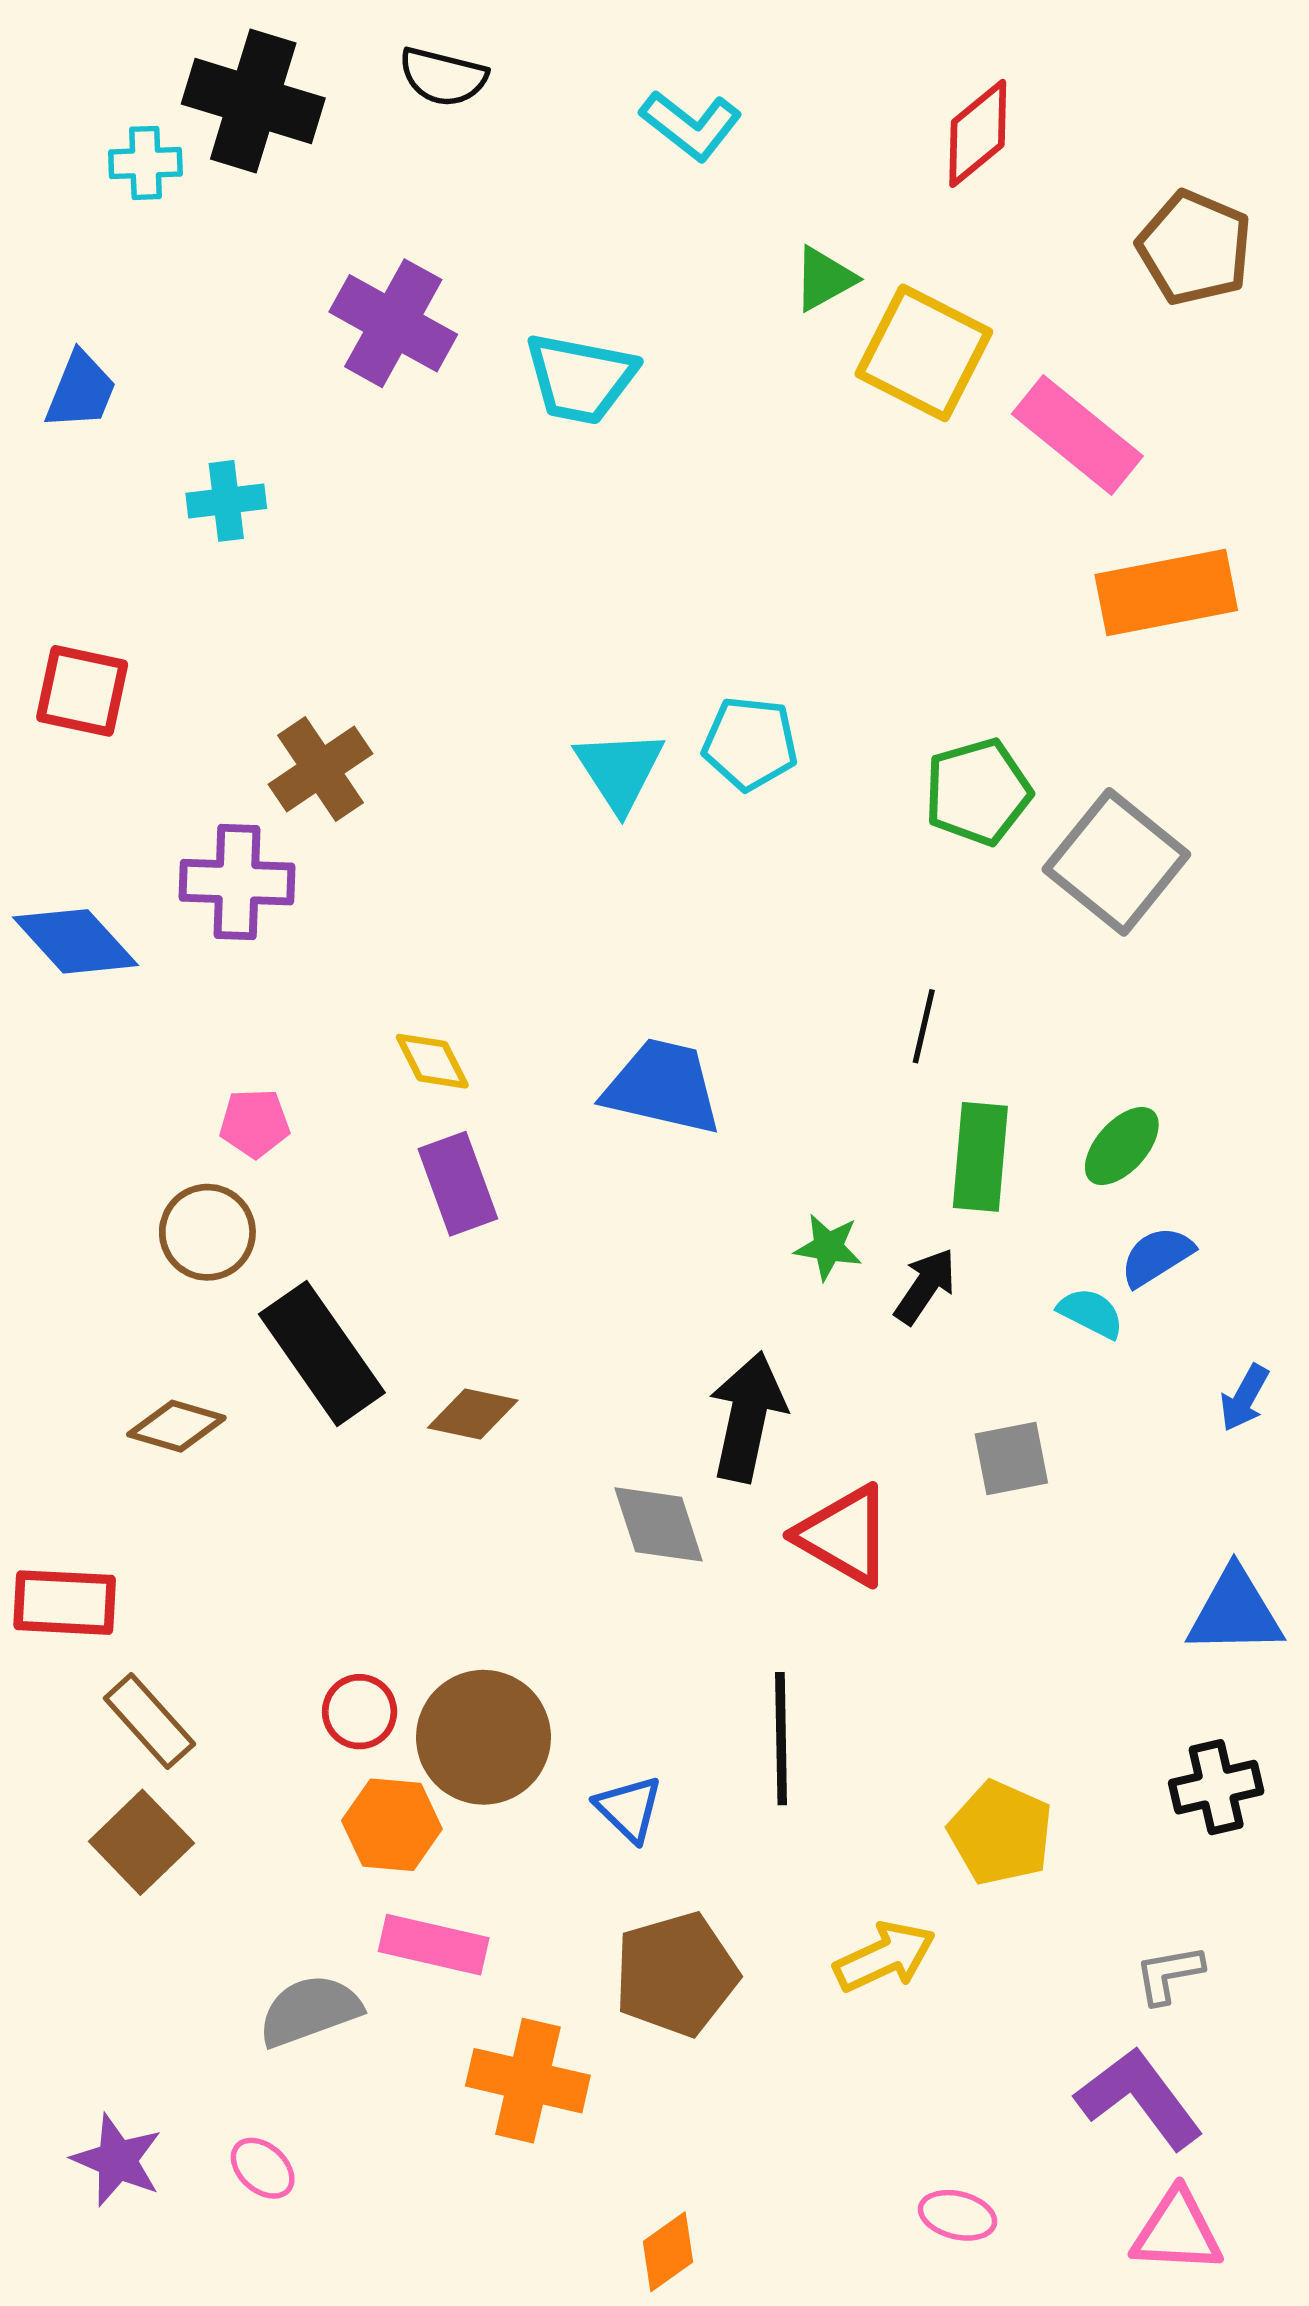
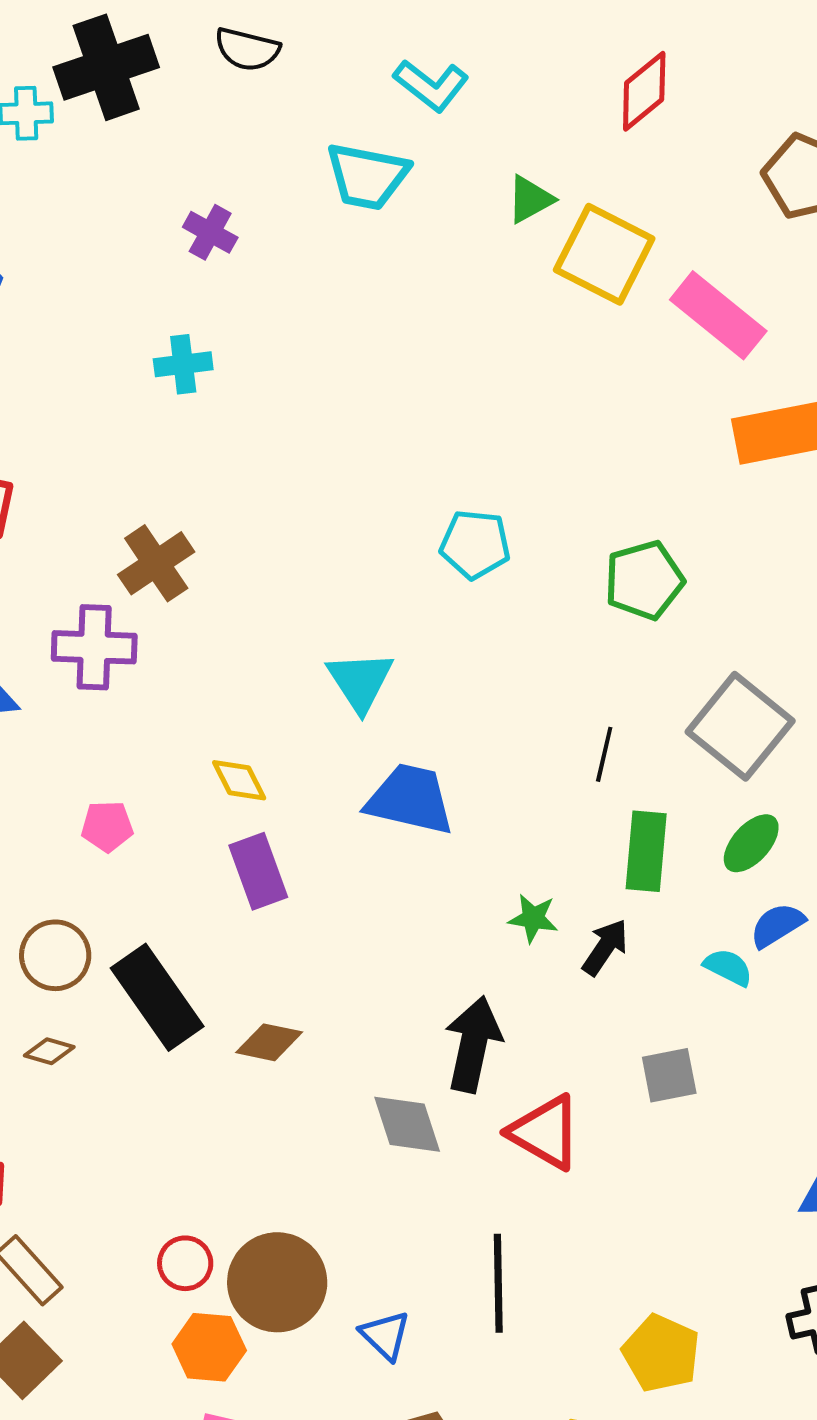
black cross: (253, 101) -> (106, 67), turned -36
purple cross: (393, 323) -> (210, 232), size x0.6
cyan trapezoid: (580, 378) -> (367, 176), moved
cyan cross: (226, 501) -> (183, 364), moved
cyan triangle: (619, 770) -> (360, 681), moved
gray square: (1116, 862) -> (740, 726), moved
brown circle: (207, 1232) -> (55, 955), moved
brown diamond: (176, 1426) -> (49, 1051), size x0.7

